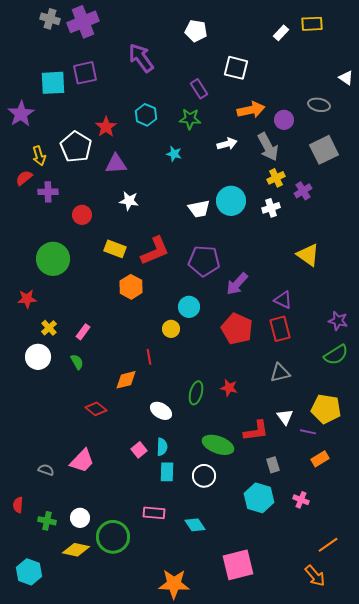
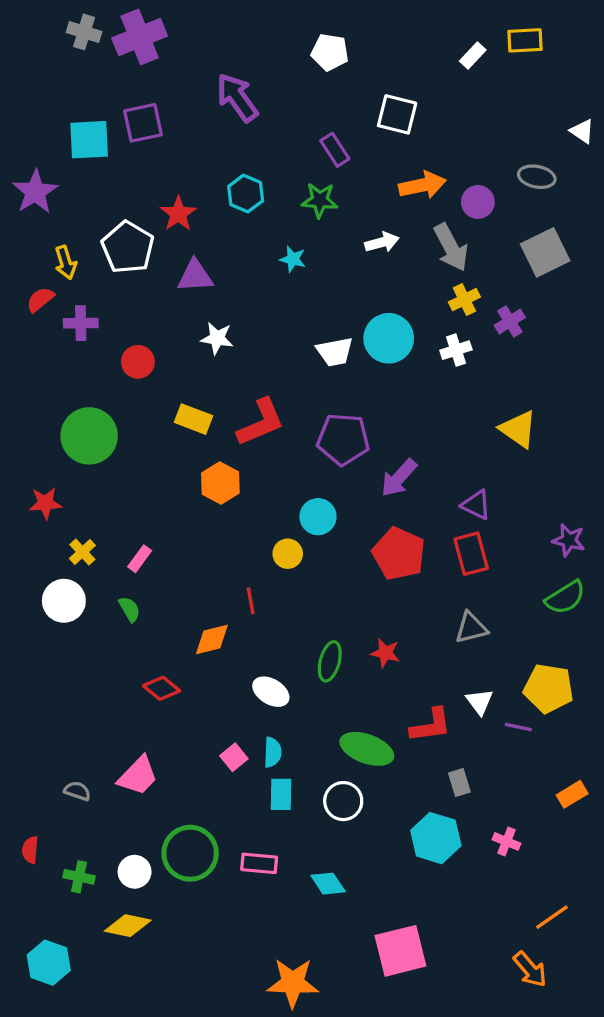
orange rectangle: (320, 459) -> (572, 794), moved
green circle: (113, 537) -> (190, 853), moved

